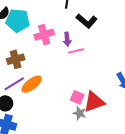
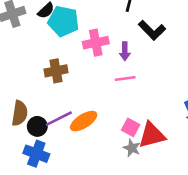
pink line: (76, 51) -> (125, 78), moved
purple line: (14, 84) -> (59, 119), moved
orange ellipse: (32, 84) -> (84, 121), moved

